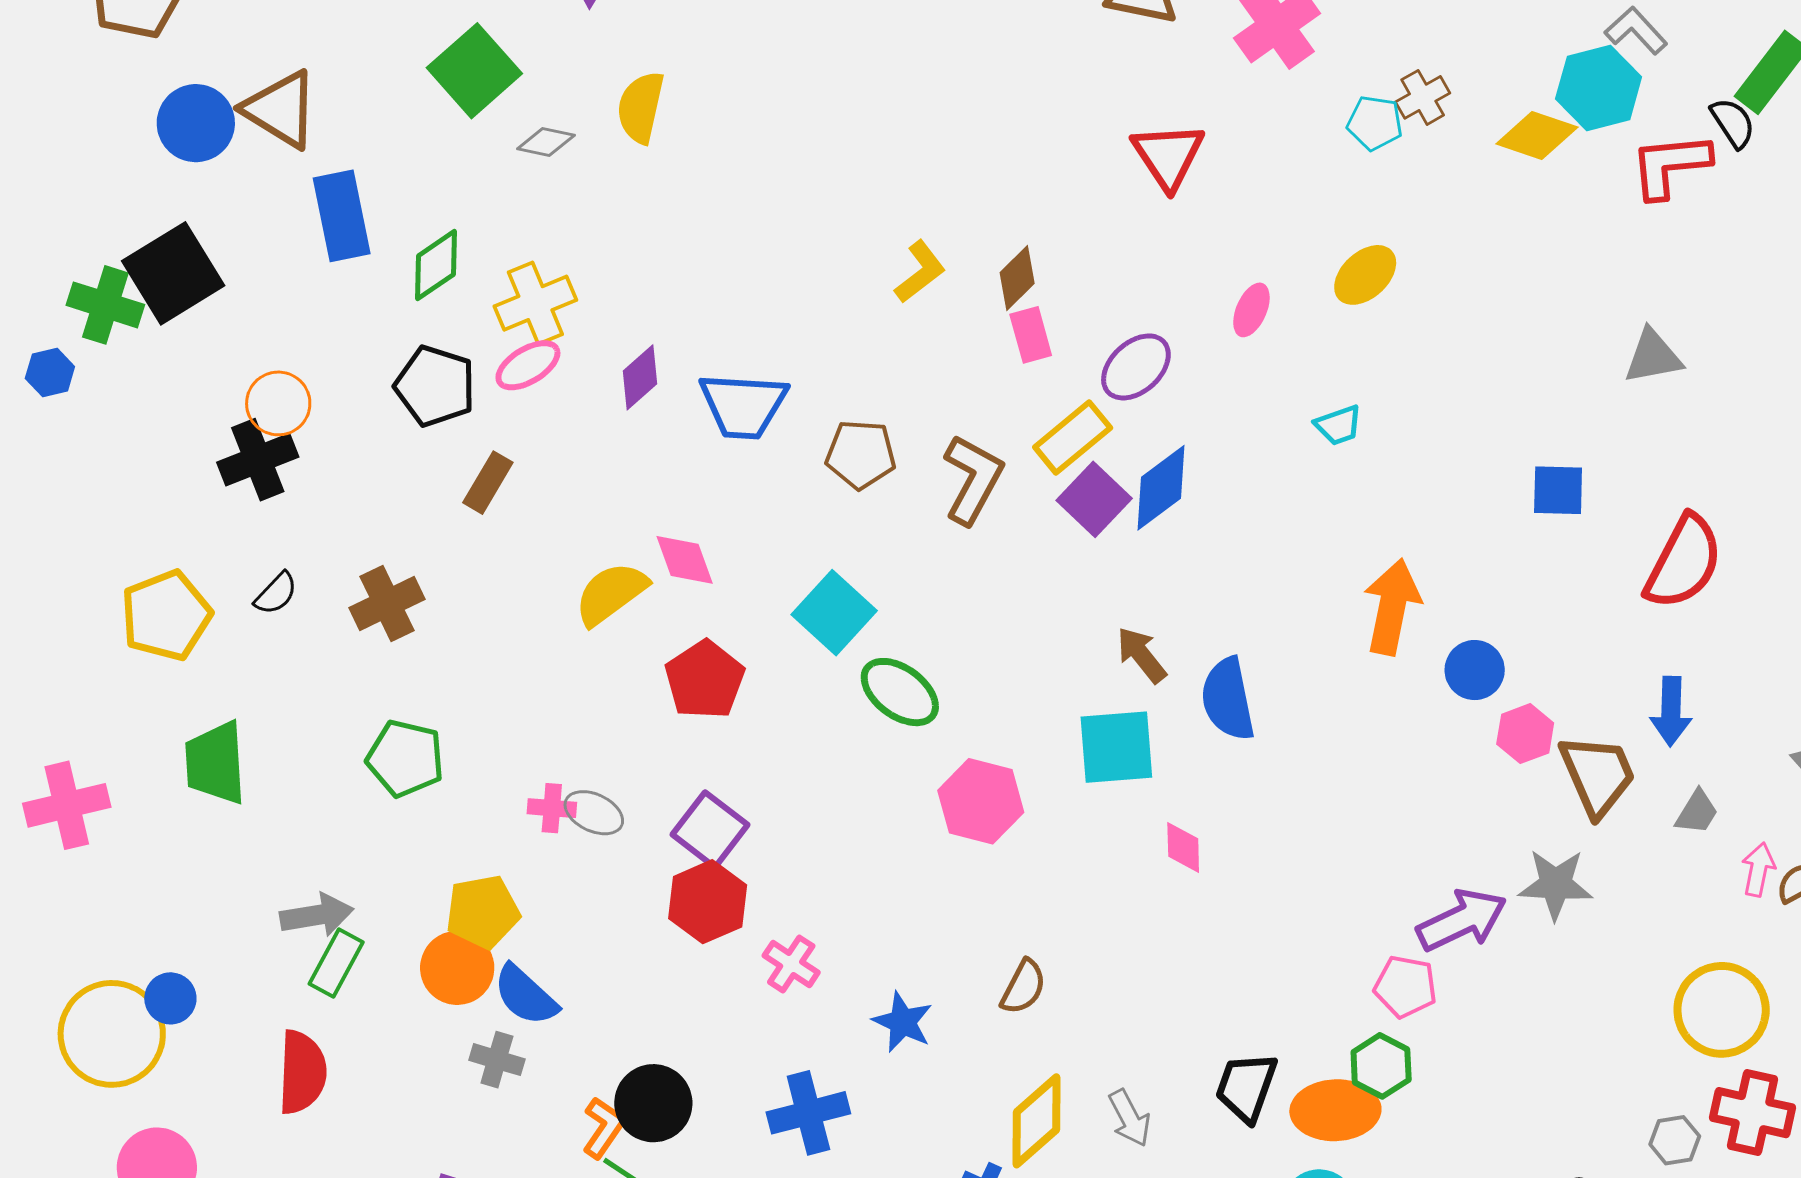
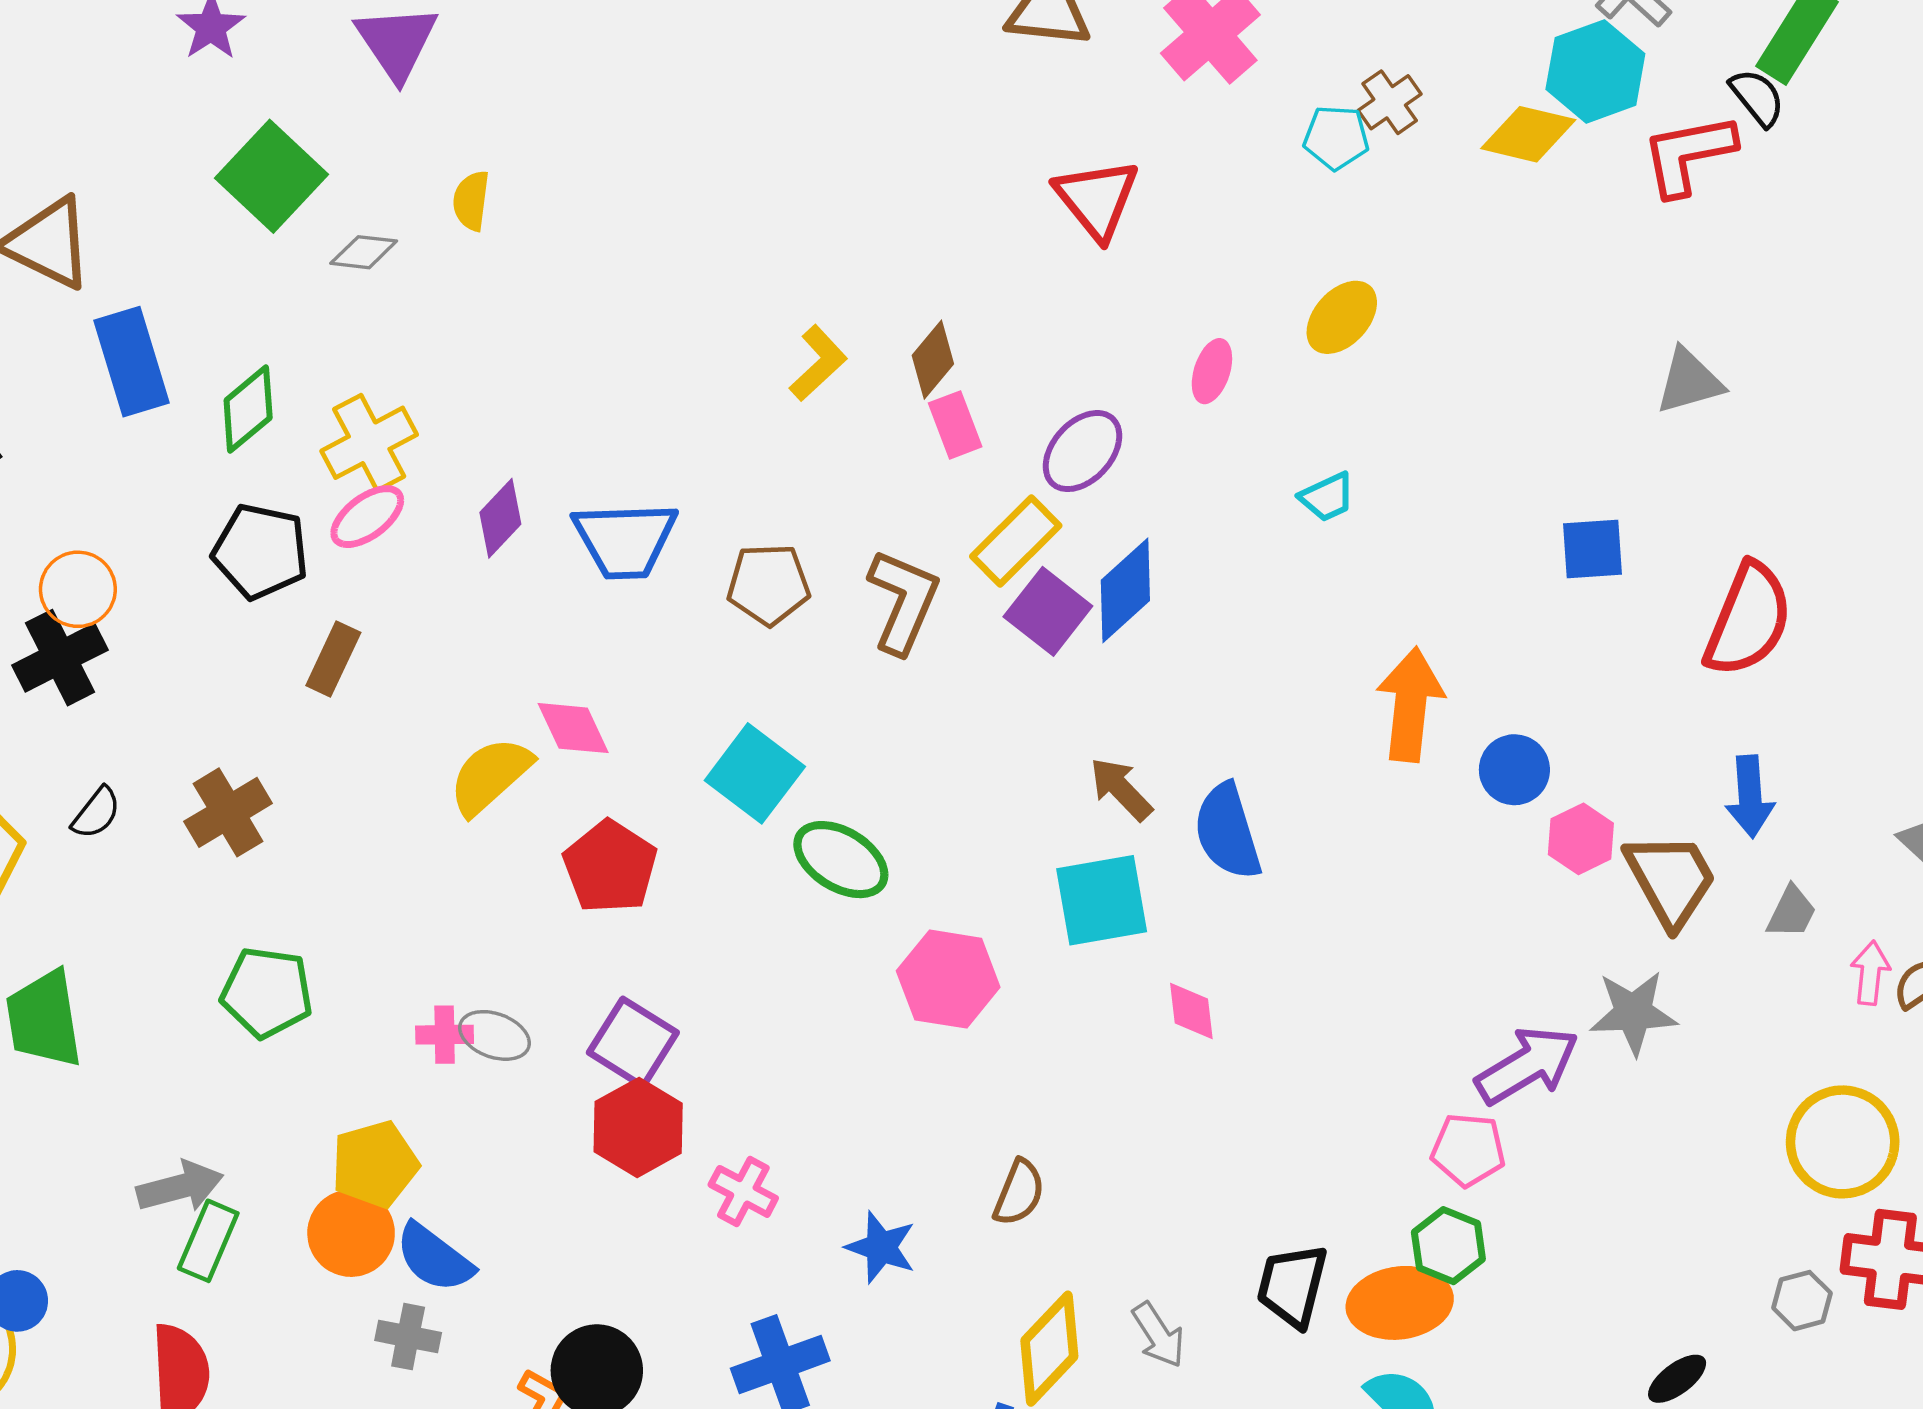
yellow semicircle: (641, 107) -> (471, 201), size x0.7

